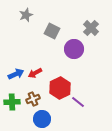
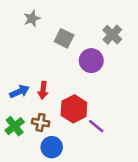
red arrow: (35, 73) -> (43, 90), turned -56
brown cross: (33, 99) -> (41, 122), turned 32
green cross: (12, 102) -> (15, 126), turned -35

